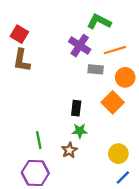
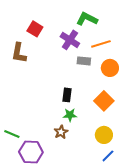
red square: (19, 34) -> (35, 29), moved
orange square: (113, 102) -> (104, 101), moved
green line: (39, 140) -> (12, 134), moved, turned -56

